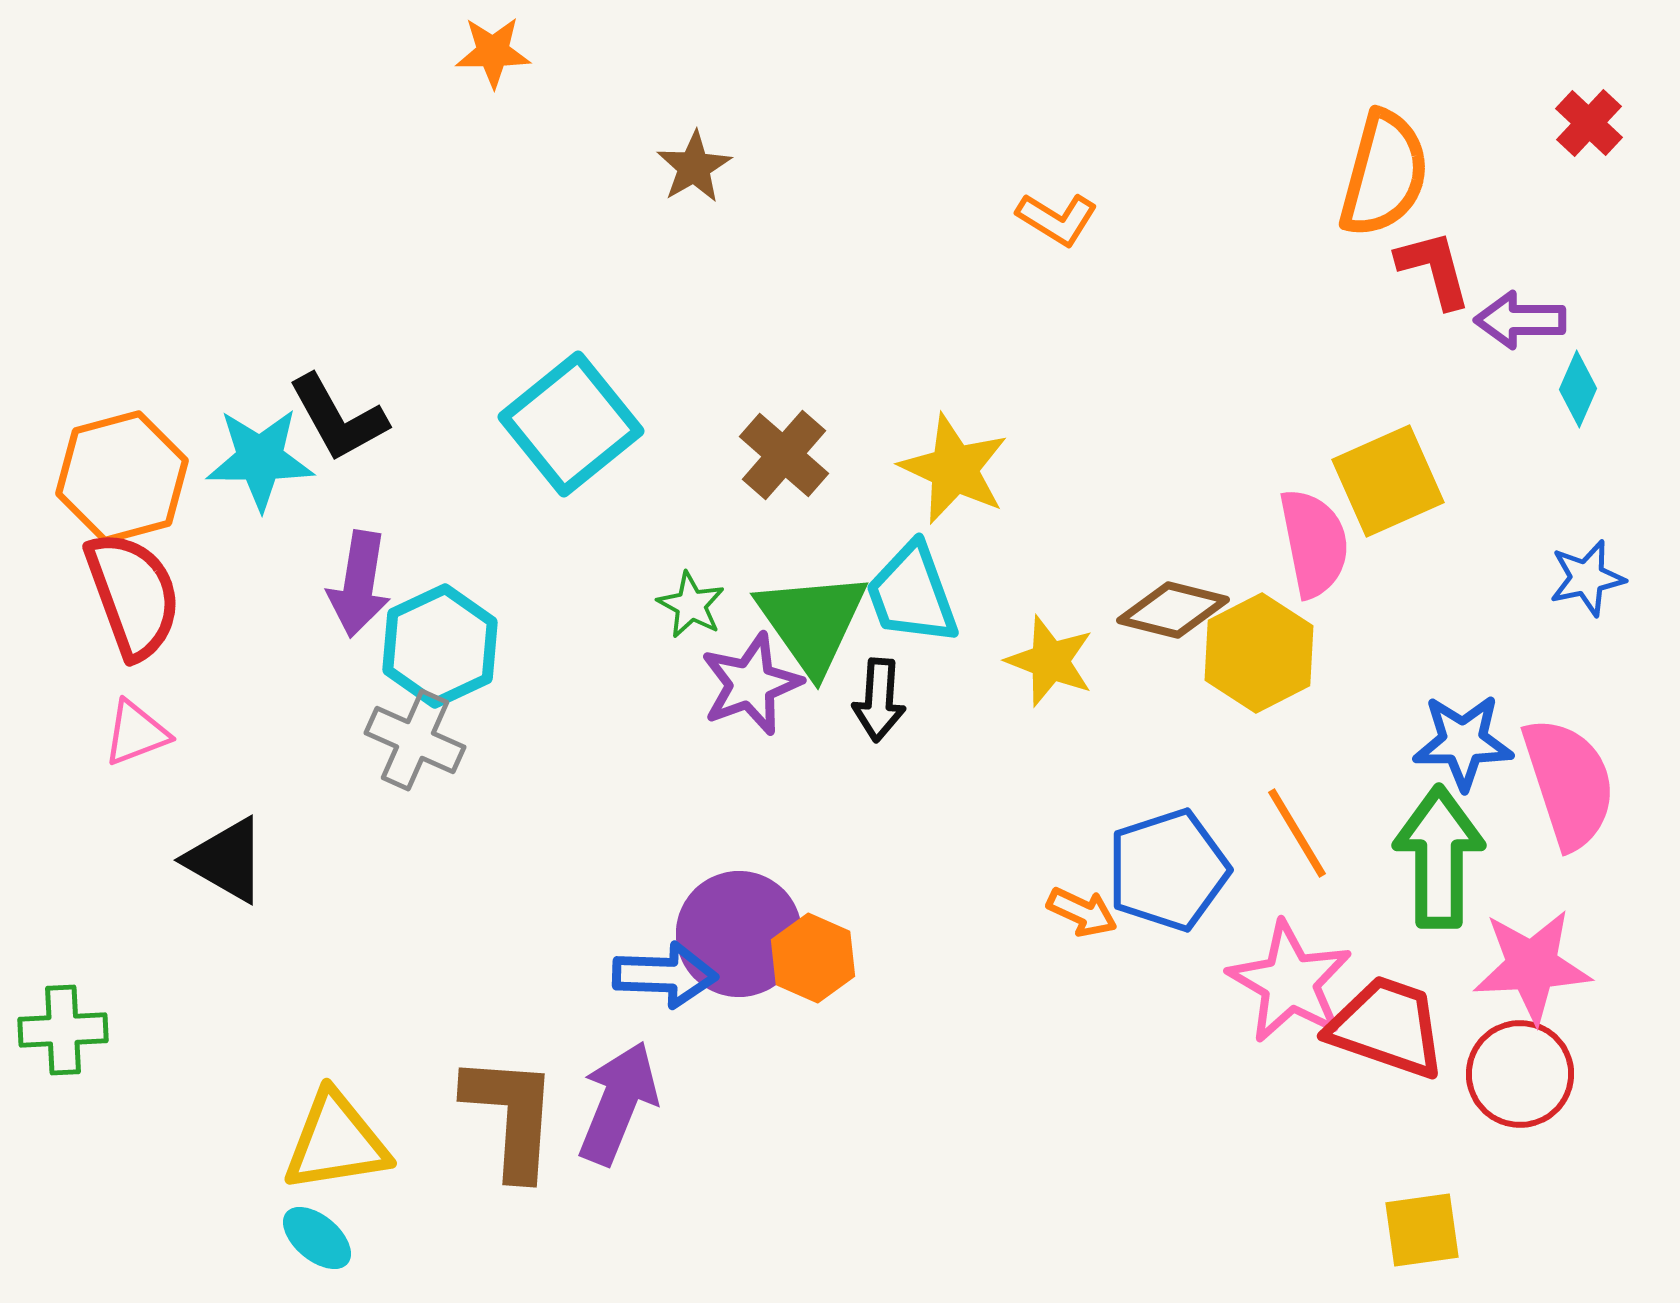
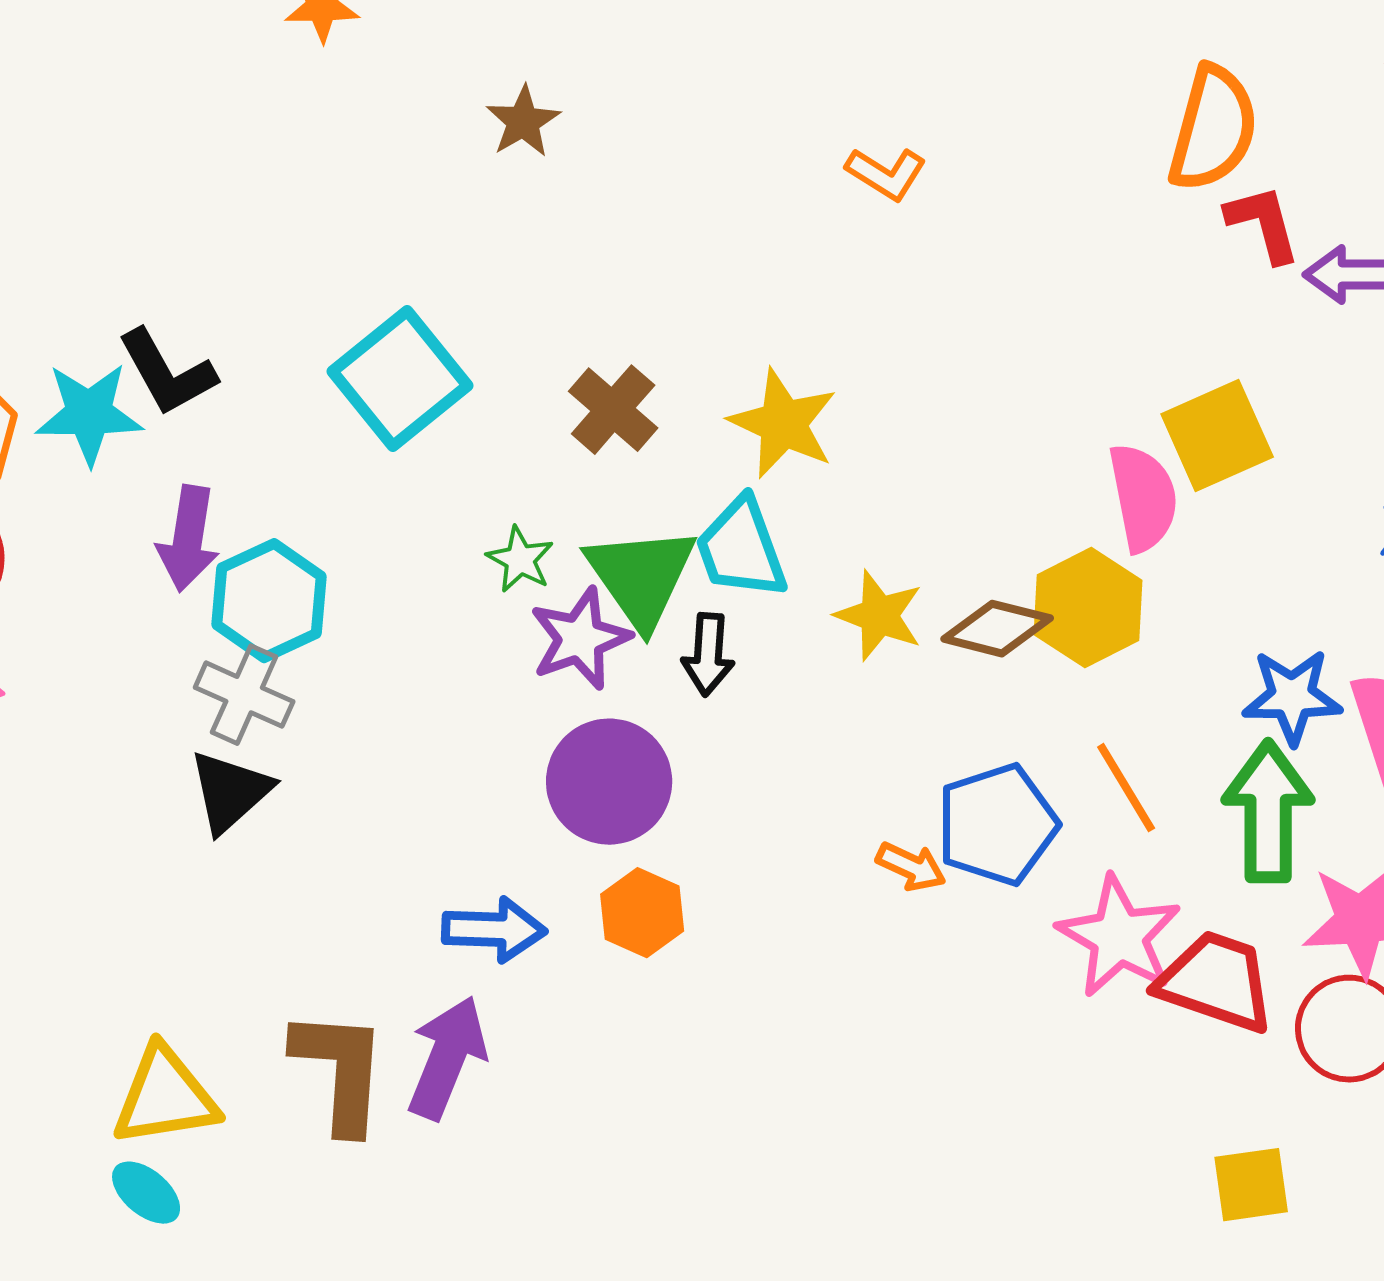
brown diamond: (1173, 610) -> (997, 629), moved
black triangle: (226, 860) -> (230, 792), moved, turned 48
purple circle: (739, 934) -> (609, 782), moved

